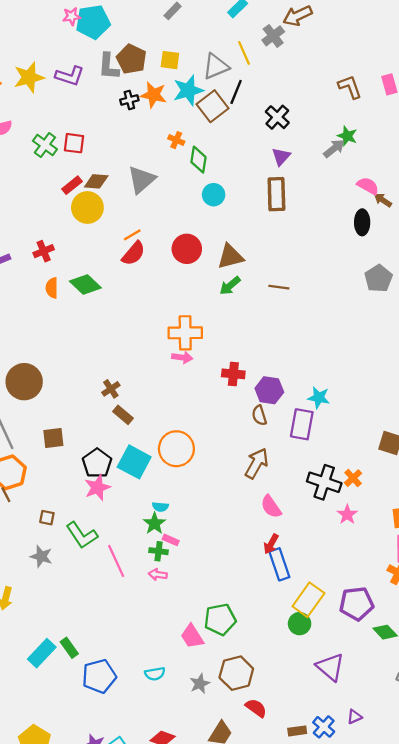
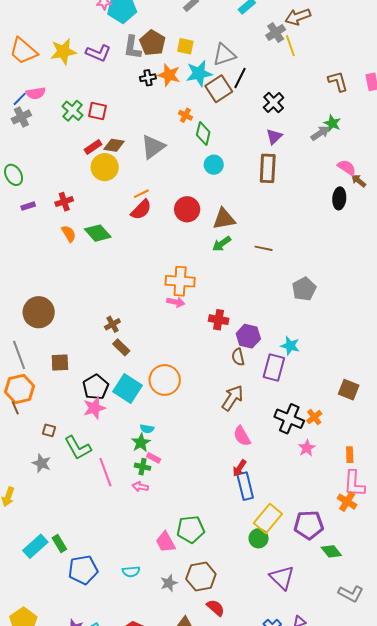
yellow line: (244, 53) -> (290, 46), moved
gray pentagon: (379, 278) -> (304, 289), moved
orange semicircle: (52, 288) -> (69, 234), turned 144

